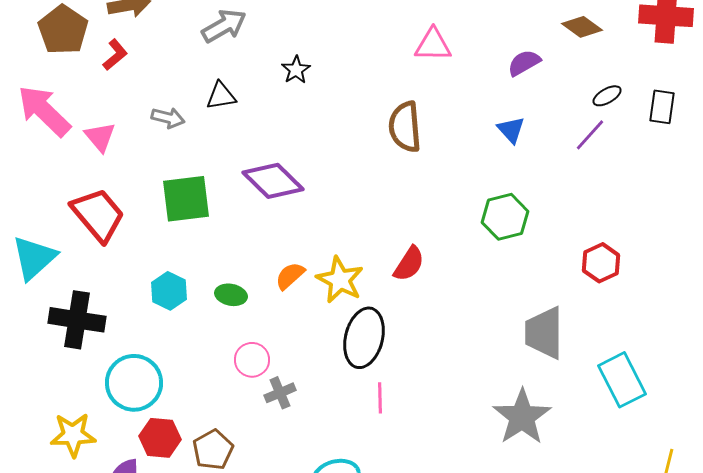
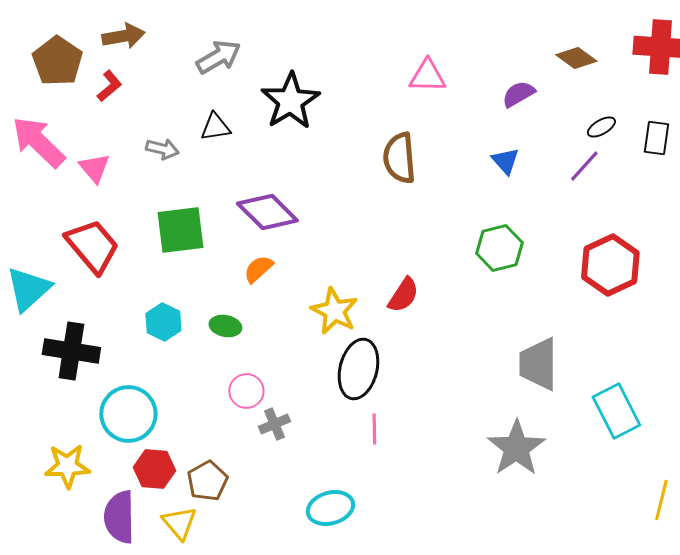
black star: (296, 70) -> (290, 101), size x2.0
red hexagon: (601, 263) -> (610, 265), moved, size x1.5
orange semicircle: (290, 276) -> (258, 269), moved

